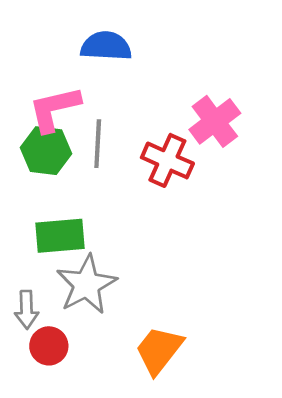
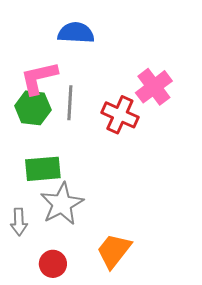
red circle: (49, 346) -> (53, 264), moved

